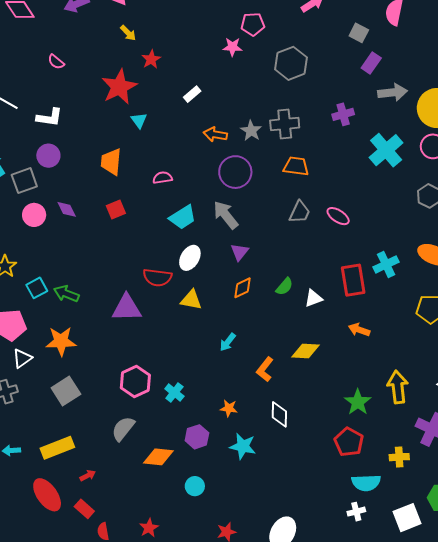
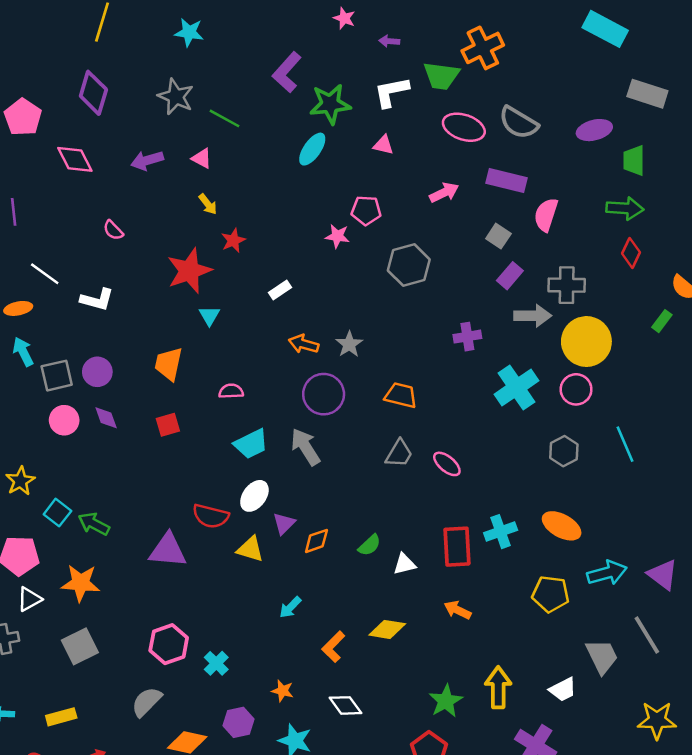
gray cross: (285, 124) -> (567, 285), moved
purple circle: (48, 156) -> (97, 372), moved
purple triangle: (240, 252) -> (284, 523), moved
cyan square: (37, 288) -> (57, 513), turned -30
white diamond: (279, 414) -> (345, 705), turned -44
yellow rectangle: (57, 448) -> (61, 717), size x0.7

